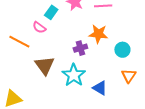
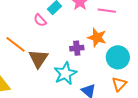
orange line: (19, 42) -> (16, 44), moved
cyan circle: (122, 50) -> (118, 57), size x1.5

